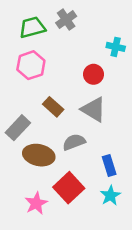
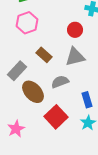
gray triangle: (93, 109) -> (75, 57), turned -45
brown ellipse: (39, 155) -> (33, 92), turned 35
pink star: (36, 203) -> (16, 129), moved

